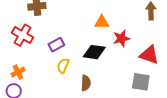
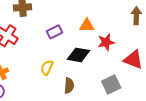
purple rectangle: (56, 45) -> (54, 32), moved
gray square: (141, 82) -> (111, 85), moved, turned -36

